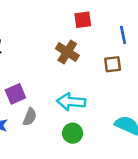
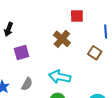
brown square: (113, 64) -> (95, 53), turned 32
purple square: (15, 94) -> (22, 52), moved

